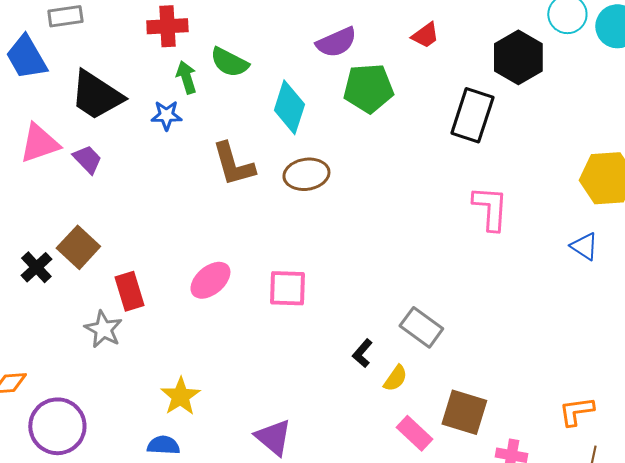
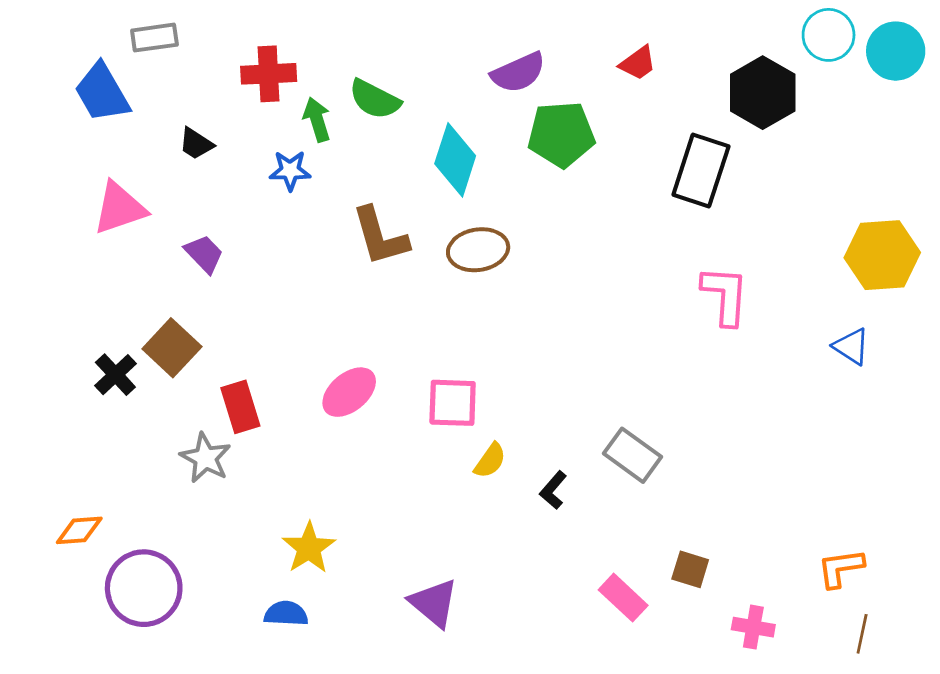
red cross: (167, 26) -> (269, 74), moved
black trapezoid: (96, 95) -> (196, 144), size x0.5
purple trapezoid: (87, 159) -> (204, 254), moved
yellow semicircle: (395, 378) -> (490, 461), moved
brown square: (464, 412) -> (690, 569), size x0.6

